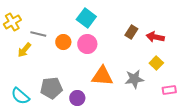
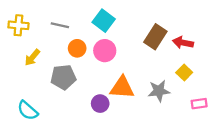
yellow cross: (12, 22) -> (18, 25), turned 36
brown rectangle: (131, 32) -> (155, 37), size x1.5
gray line: (38, 34) -> (60, 25), moved
gray pentagon: (51, 88) -> (63, 77), moved
purple circle: (77, 98) -> (100, 104), moved

